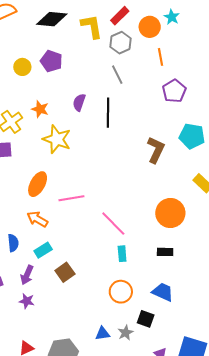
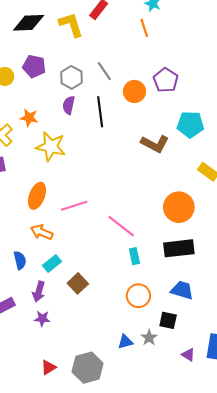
orange circle: (150, 27) -> (134, 91), moved
gray hexagon: (121, 43) -> (71, 77), moved
orange line: (160, 57) -> (144, 28), moved
brown L-shape: (156, 150) -> (155, 144), turned 100
black rectangle: (165, 252) -> (179, 248), size x1.8

